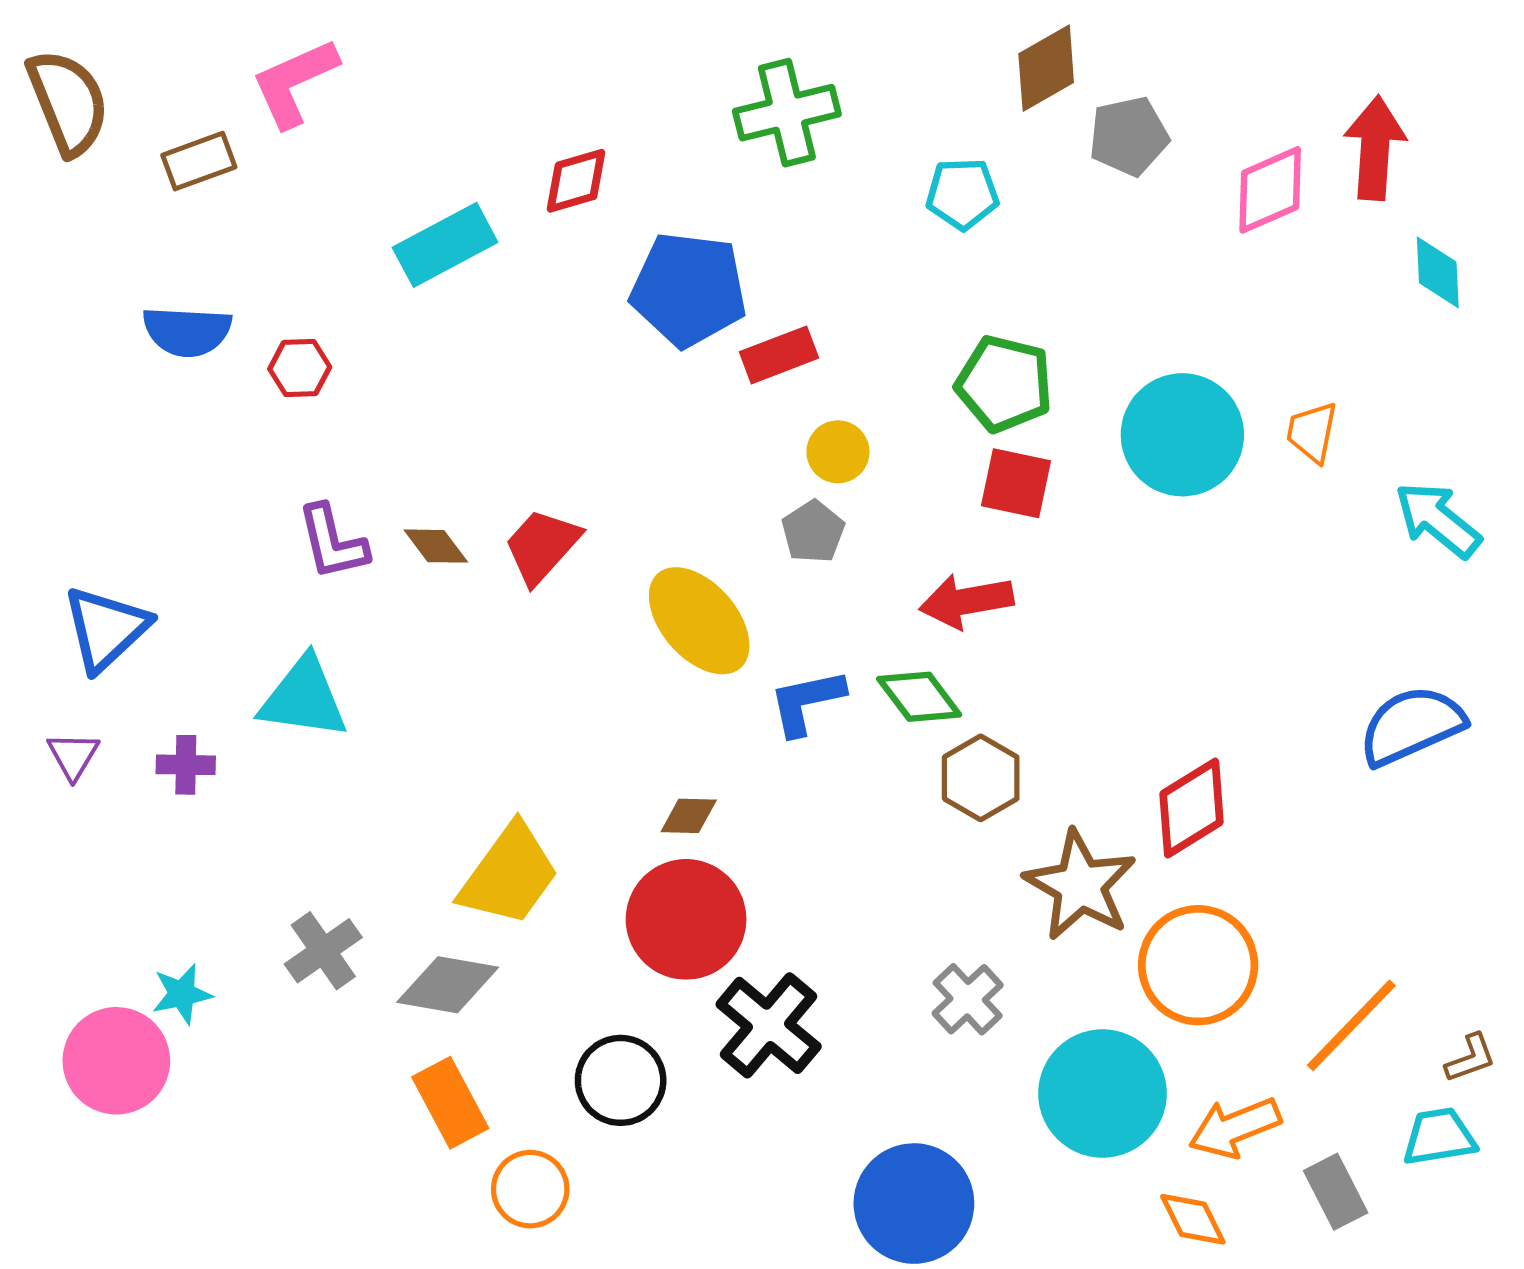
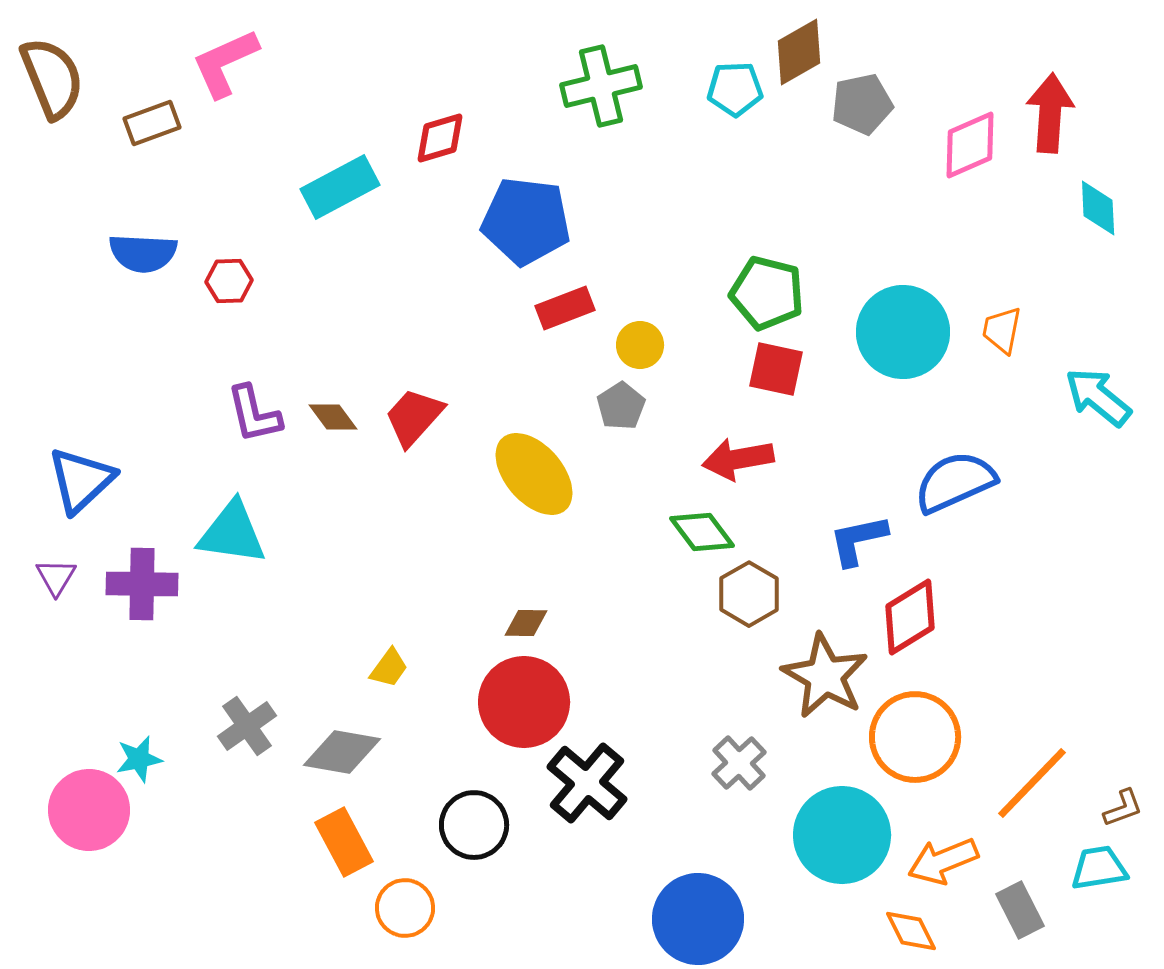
cyan pentagon: (962, 194) -> (735, 89), moved
red rectangle: (779, 355) -> (565, 308), moved
blue L-shape: (807, 702) -> (858, 540), moved
blue semicircle: (1412, 726) -> (955, 482), moved
purple cross: (186, 765) -> (142, 584), size x1.6
yellow trapezoid: (509, 875) -> (389, 668), size x0.5

